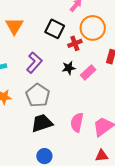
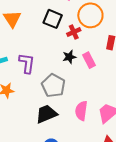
purple L-shape: (34, 63) -> (27, 63), moved, turned -30
pink rectangle: (88, 72) -> (89, 60), turned -70
gray pentagon: (38, 95) -> (53, 86), moved

